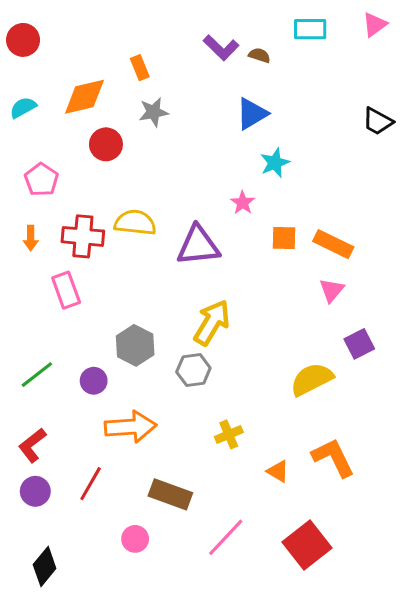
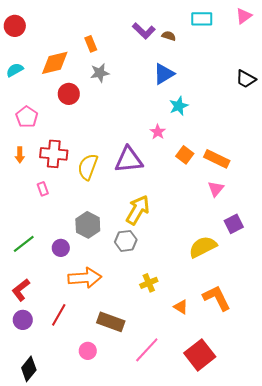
yellow semicircle: (135, 223) -> (88, 167), moved, turned -76
orange square: (284, 238) -> (185, 155), turned 36
pink rectangle: (66, 290) -> (43, 189), size x0.6

